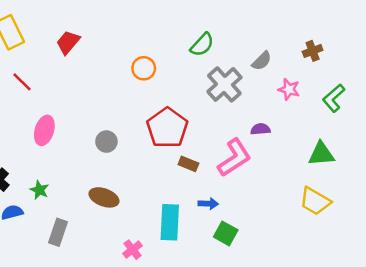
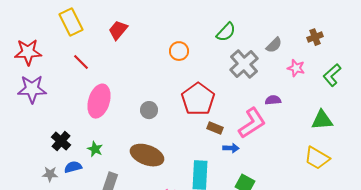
pink ellipse: (44, 130) -> (99, 101), size x1.4
brown ellipse: (104, 197) -> (147, 155), size x1.4
blue arrow: (208, 204) -> (231, 148), moved

